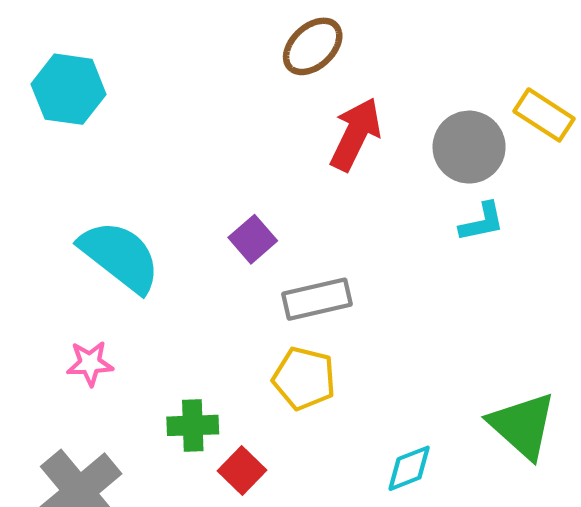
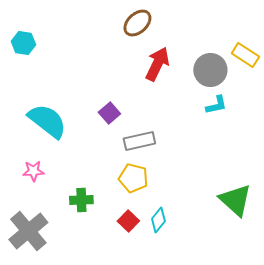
cyan hexagon: (69, 89) -> (23, 43), size x0.7
cyan diamond: (409, 468) -> (158, 220), moved, turned -30
red square: (242, 470) -> (128, 221), moved

